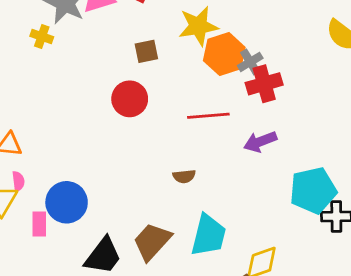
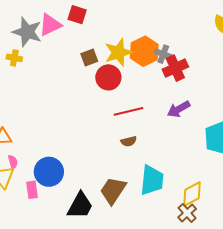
yellow star: (198, 26) -> (118, 52), moved
gray cross: (250, 62) -> (163, 54), turned -30
red circle: (130, 99) -> (108, 77), moved
red line: (208, 116) -> (129, 111), moved

